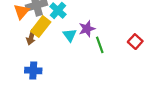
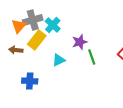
cyan triangle: (70, 35) -> (59, 60), moved, turned 40
brown arrow: (31, 37) -> (16, 50), moved, turned 80

